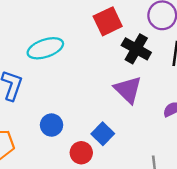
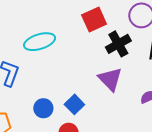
black cross: (136, 49) -> (118, 44), turned 30
blue square: (103, 134) -> (74, 104), moved

